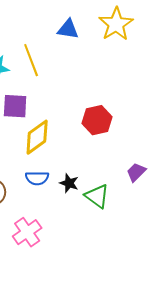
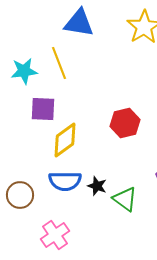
blue triangle: (68, 29) -> (79, 23), moved, size x1.4
blue semicircle: (37, 178) -> (65, 181), size x1.4

